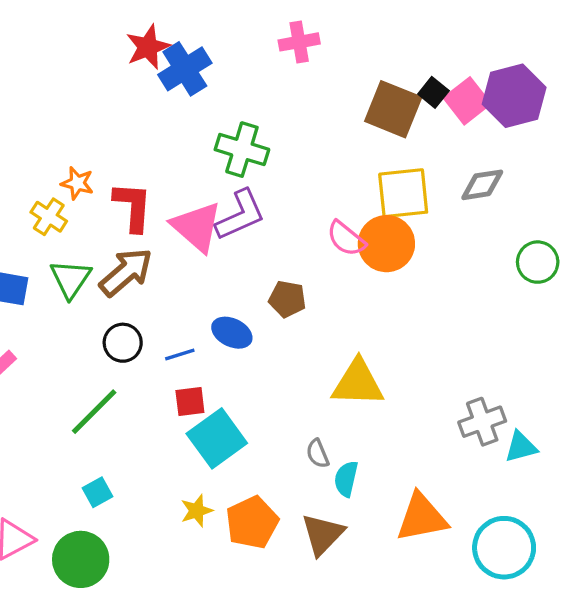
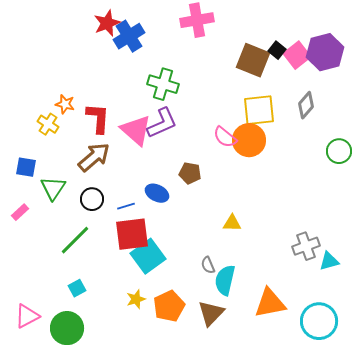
pink cross: (299, 42) -> (197, 20), size x1.4
gray diamond: (482, 185) -> (306, 105), turned -40
green triangle: (71, 279) -> (53, 188), moved
yellow triangle: (358, 383) -> (232, 223), size x0.6
red square: (190, 402) -> (132, 234), size x1.8
cyan semicircle: (346, 479) -> (225, 280), size x1.4

